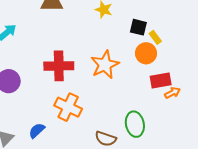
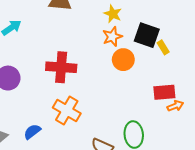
black square: (138, 27) -> (147, 35), size x1.4
orange circle: (146, 53) -> (123, 60), moved
orange star: (105, 65) -> (112, 37), moved, size x0.7

